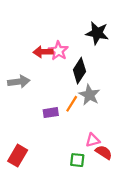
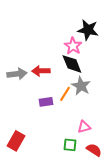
pink star: (58, 51) -> (73, 46), moved
red arrow: (43, 52) -> (41, 71), moved
black diamond: (79, 71) -> (72, 64), turned -55
red semicircle: (104, 152) -> (94, 150), moved

